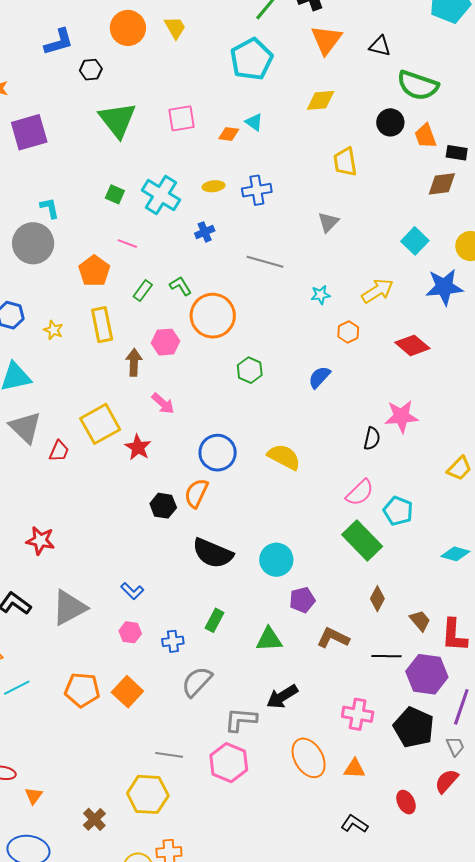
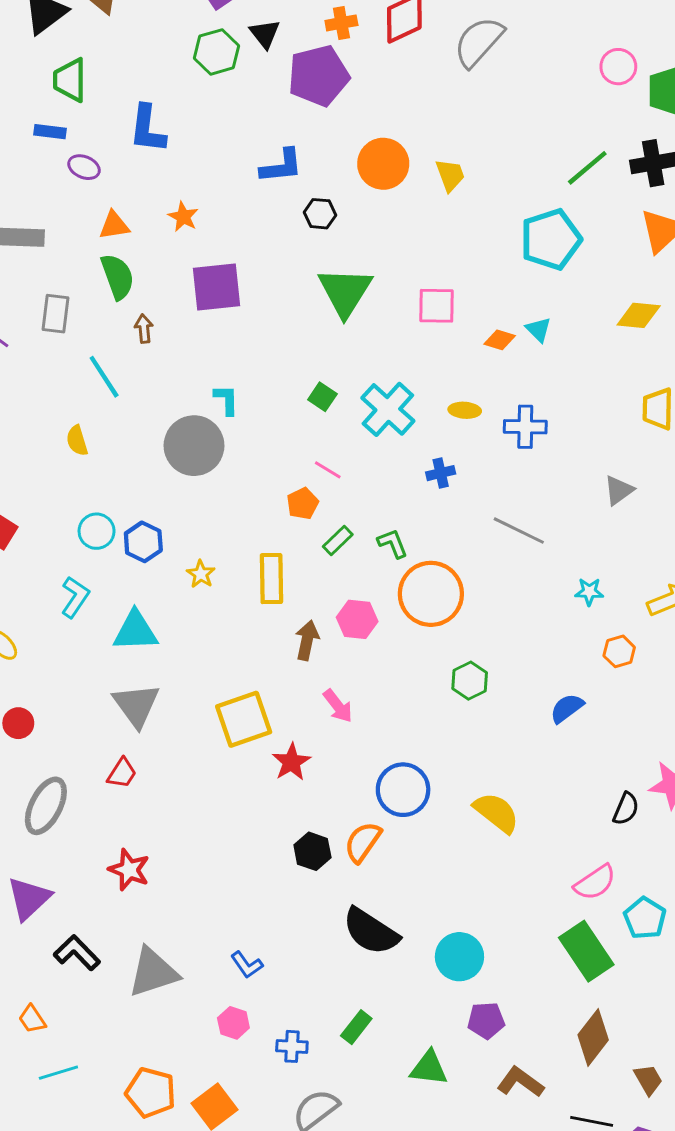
orange pentagon: (94, 271) -> (303, 503), moved, size x0.7
red trapezoid: (59, 451) -> (122, 773), moved
brown diamond: (377, 599) -> (593, 1037), size x1.5

